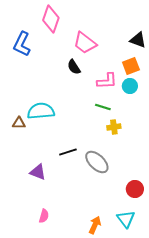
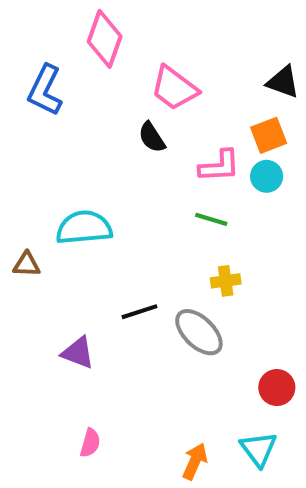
brown triangle: (19, 123) -> (27, 265), moved
yellow cross: (114, 127) -> (226, 281), moved

